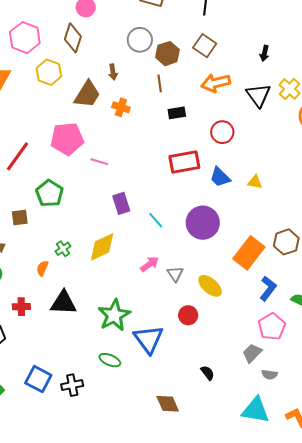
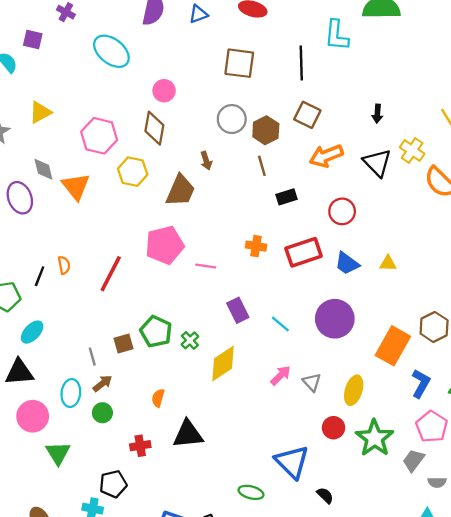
orange cross: (121, 107) -> (256, 246), moved
green pentagon: (50, 193) -> (156, 332), moved
green cross: (63, 249) -> (190, 340), moved
yellow ellipse: (210, 286) -> (354, 390), turned 75
green star: (114, 315) -> (375, 438), moved
black semicircle: (208, 373) -> (325, 495), moved

